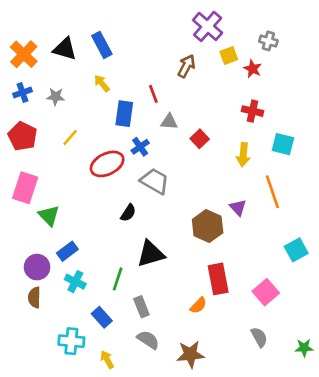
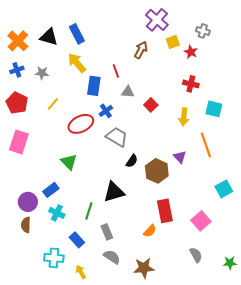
yellow arrow: (102, 83) -> (77, 63), size x1.5
black semicircle: (128, 213) -> (132, 161), moved
green triangle: (49, 215) -> (69, 162), moved

